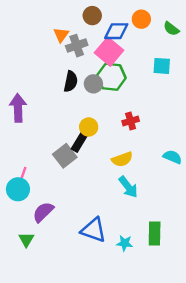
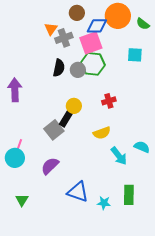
orange circle: (141, 19) -> (118, 16), size x1.6
pink square: (109, 52) -> (91, 43), turned 30
cyan semicircle: (172, 157) -> (142, 147), moved
cyan arrow: (128, 187) -> (119, 156), moved
purple semicircle: (43, 212) -> (50, 166), moved

